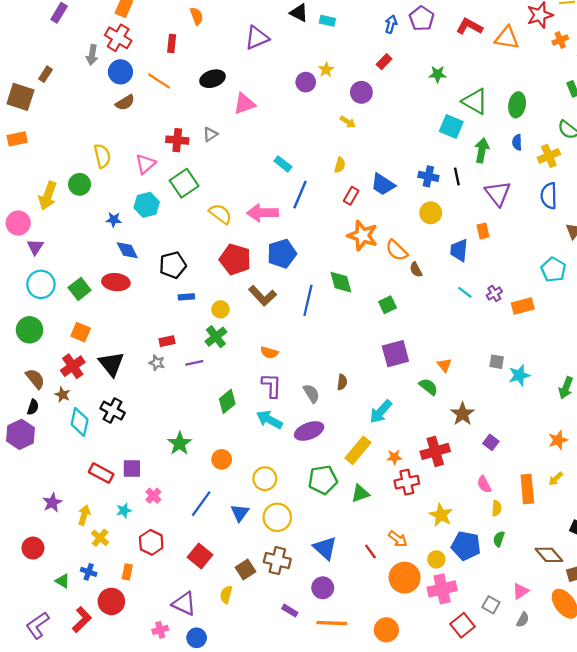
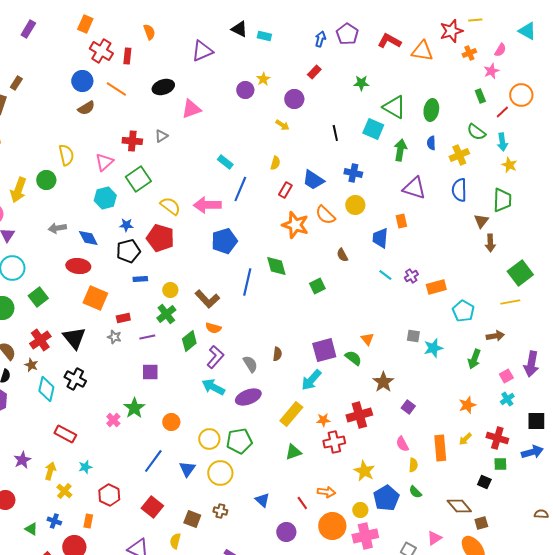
red cross: (118, 38) -> (101, 51), moved
gray arrow: (92, 55) -> (57, 228), moved, turned 72
black line: (457, 176) -> (335, 133), moved
purple triangle: (498, 193) -> (414, 188), turned -35
blue star: (114, 220) -> (126, 225), moved
orange semicircle: (397, 250) -> (325, 215), moved
red pentagon: (235, 259) -> (160, 238), moved
cyan pentagon: (553, 270) -> (463, 311), moved
green square: (80, 289) -> (38, 297), moved
brown L-shape: (263, 296) -> (207, 299), moved
orange square: (81, 332) -> (95, 298), moved, size x1.4
purple square: (395, 354) -> (324, 350), moved
purple L-shape: (272, 386) -> (215, 357), turned 40
green diamond: (227, 401) -> (189, 341), moved
purple square: (132, 468) -> (150, 372), moved
green pentagon: (323, 480) -> (239, 441), moved
pink cross: (153, 496) -> (113, 420), moved
orange arrow: (398, 539) -> (326, 492), turned -30
green semicircle: (499, 539) -> (415, 492), turned -64
blue pentagon: (466, 546) -> (386, 498), turned 30
blue triangle: (325, 548) -> (262, 500), size x0.7
brown cross: (277, 561) -> (220, 511), size x0.6
brown square: (245, 570) -> (192, 519), turned -36
purple circle: (323, 588) -> (286, 532), moved

